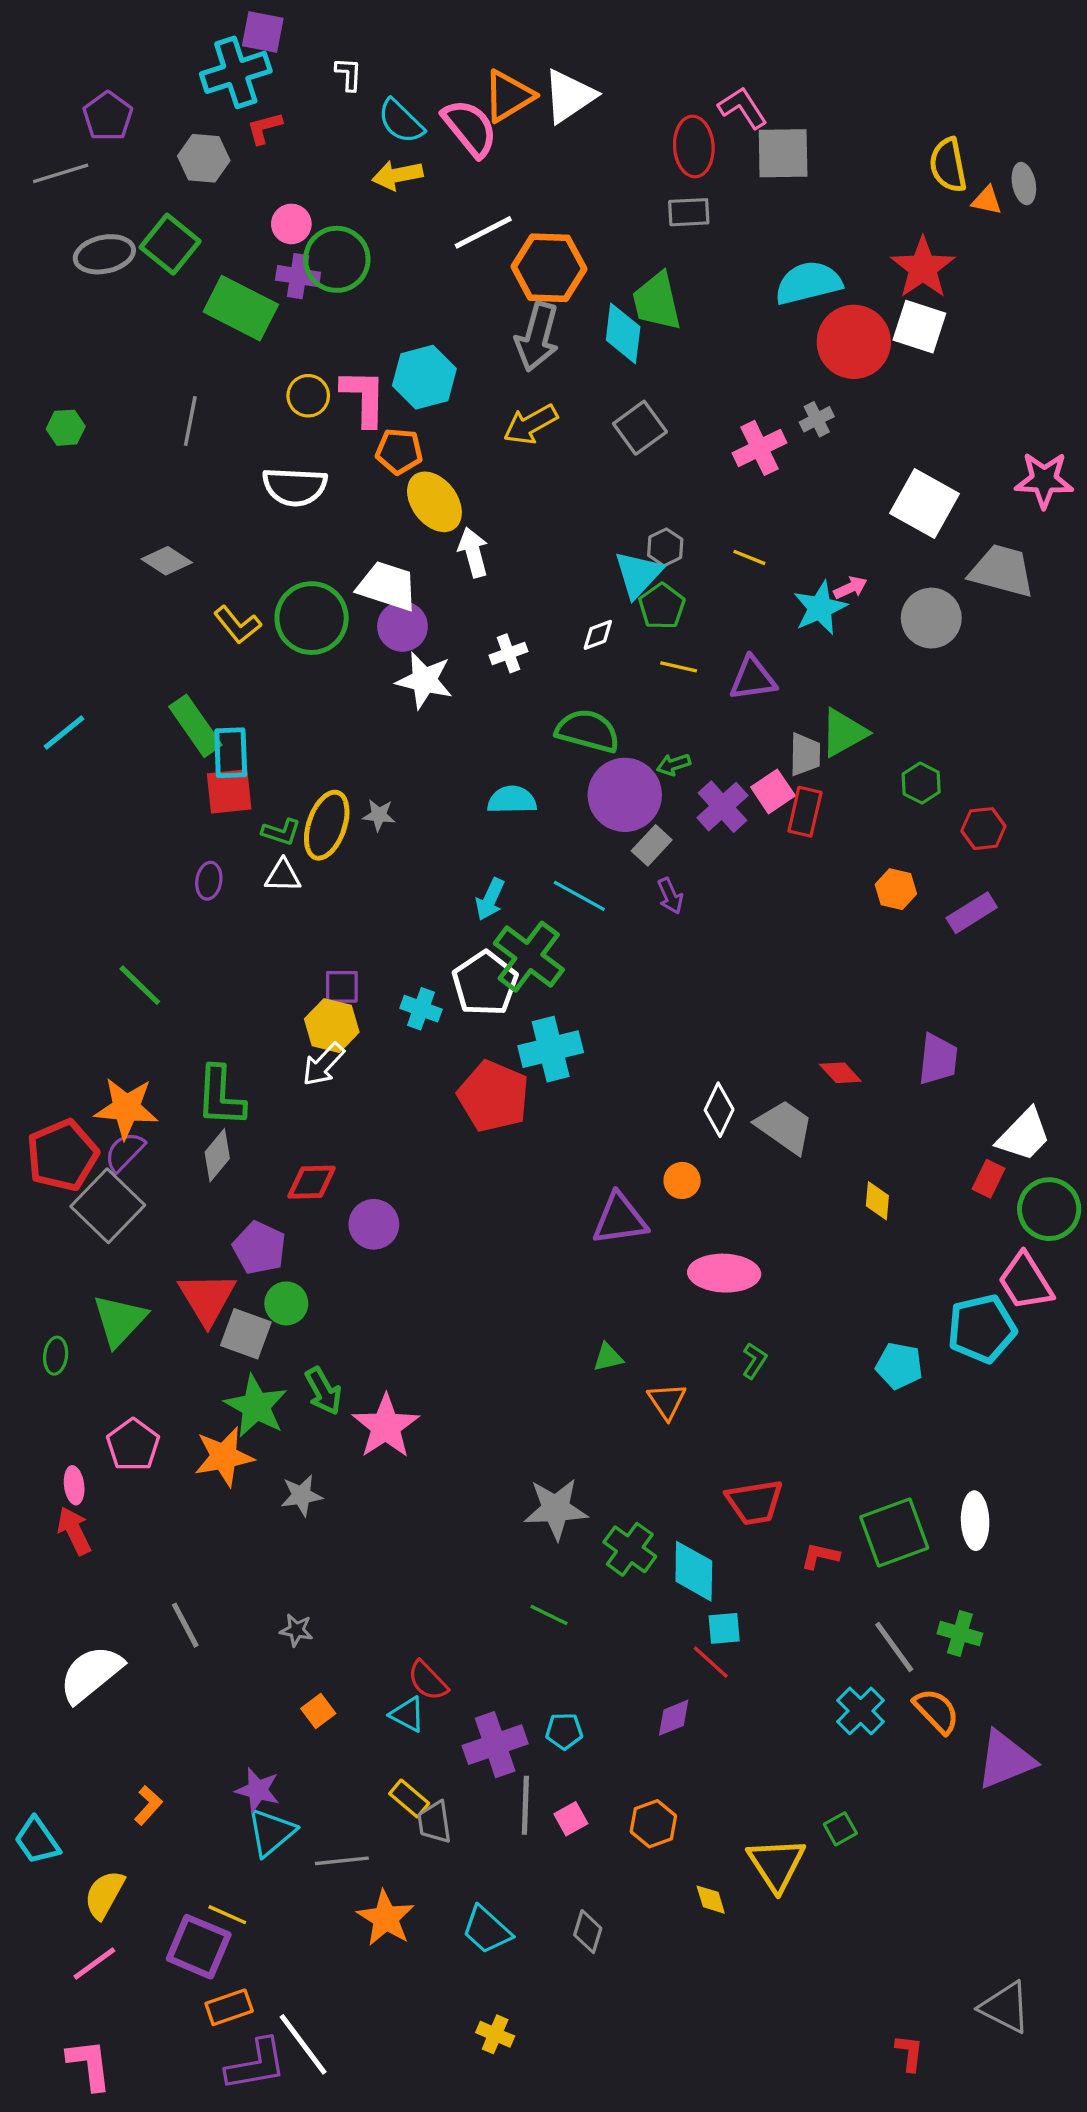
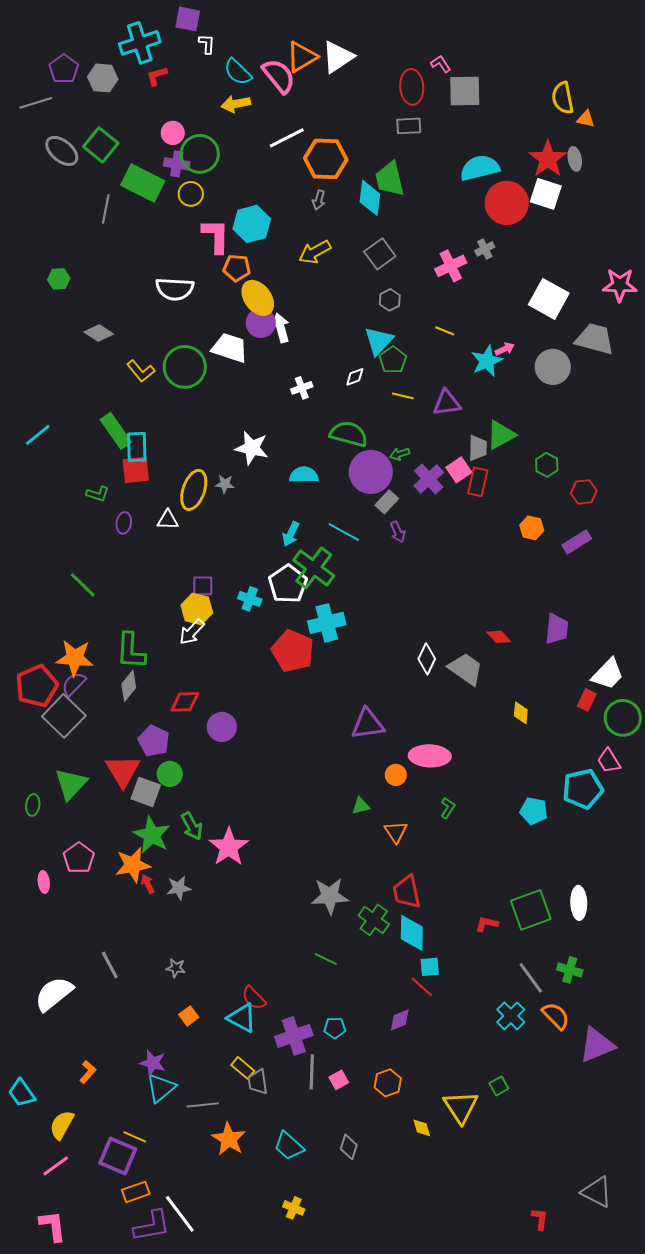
purple square: (263, 32) -> (188, 19), moved
pink L-shape: (743, 108) -> (441, 64), size x0.7
gray hexagon: (204, 158) -> (103, 78), moved
gray ellipse: (1024, 184) -> (575, 159), moved
gray ellipse: (104, 254) -> (62, 151), turned 52
gray arrow: (537, 337) -> (319, 200), size x0.5
yellow circle: (308, 396) -> (191, 194), moved
gray line: (190, 421) -> (106, 209), moved
green hexagon: (66, 428) -> (59, 279), moved
gray hexagon: (665, 547) -> (390, 300), moved
purple circle: (402, 626) -> (261, 323), moved
white star: (424, 680) -> (252, 448), moved
green L-shape: (281, 832) -> (98, 494), moved
orange circle: (682, 1180) -> (396, 775), moved
pink trapezoid: (1026, 1282) -> (609, 761), size x0.7
red trapezoid: (754, 1502) -> (407, 892), moved, turned 87
red arrow: (74, 1531) -> (148, 884), moved, size x0.7
cyan triangle: (408, 1714) -> (242, 1018), size x1.4

